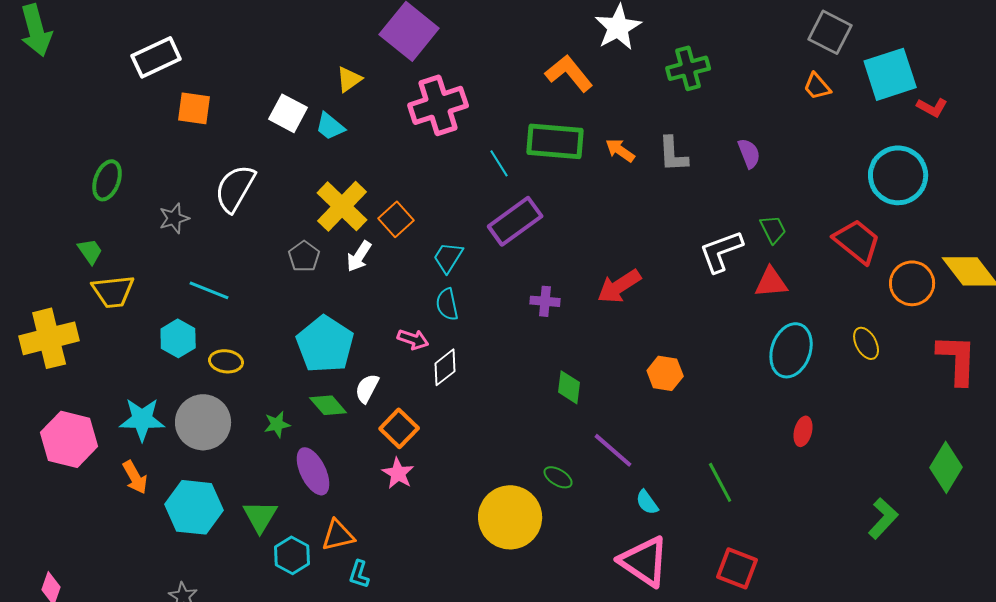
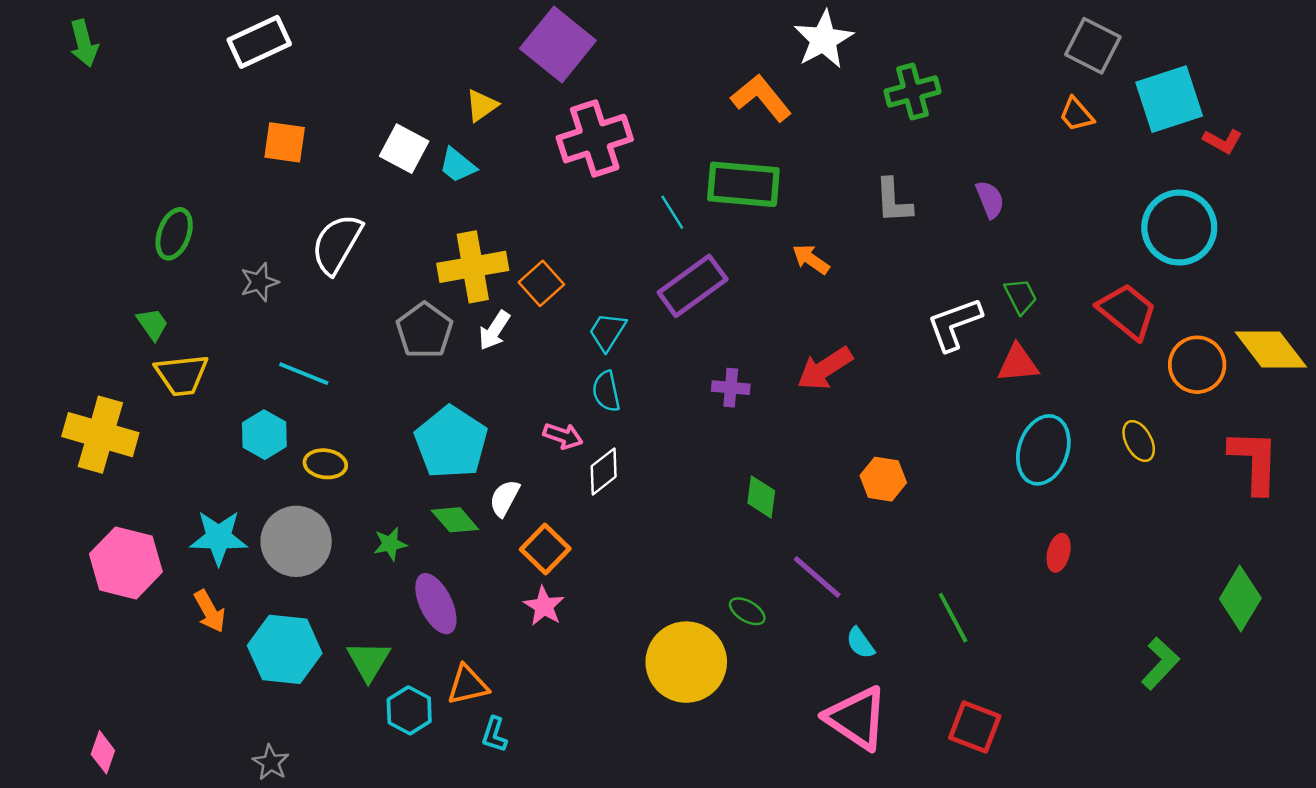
green arrow: (36, 30) -> (84, 43), size x0.7
white rectangle: (156, 57) -> (259, 42), moved
orange arrow: (620, 150) -> (811, 259), moved
yellow cross: (342, 206) -> (473, 267), turned 36
gray pentagon: (304, 256) -> (424, 330), size x1.4
yellow cross: (49, 338) -> (100, 435), turned 30

